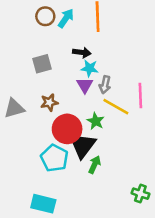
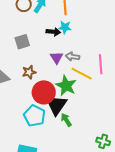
cyan star: (90, 68) -> (65, 27), moved
gray arrow: (105, 85) -> (73, 57), turned 88
green star: (96, 121) -> (66, 86), size x1.5
green arrow: (94, 165) -> (66, 120), turned -56

